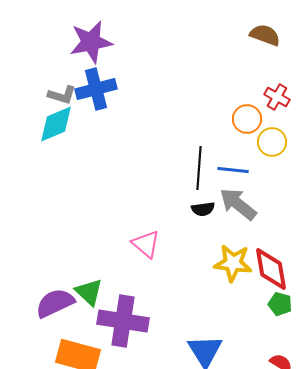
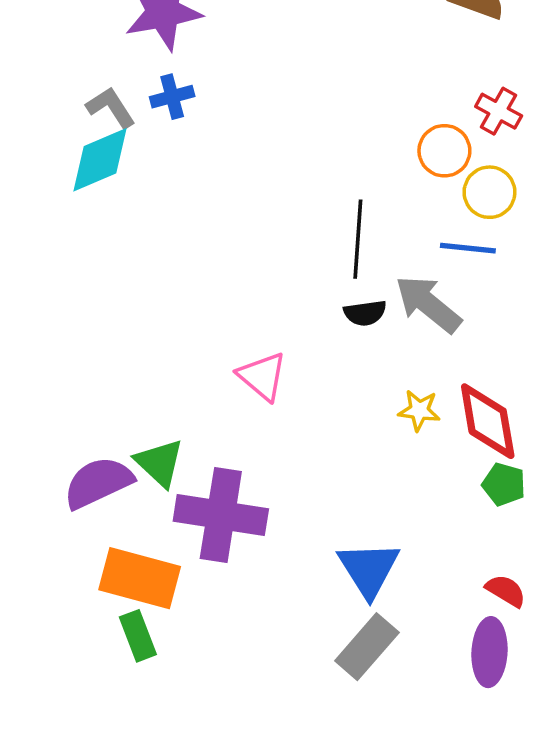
blue cross: (96, 89) -> (172, 97), size x0.6
gray L-shape: (62, 95) -> (111, 107), turned -140
blue line: (233, 170) -> (468, 248), moved
yellow star: (233, 263) -> (419, 410), size x0.6

